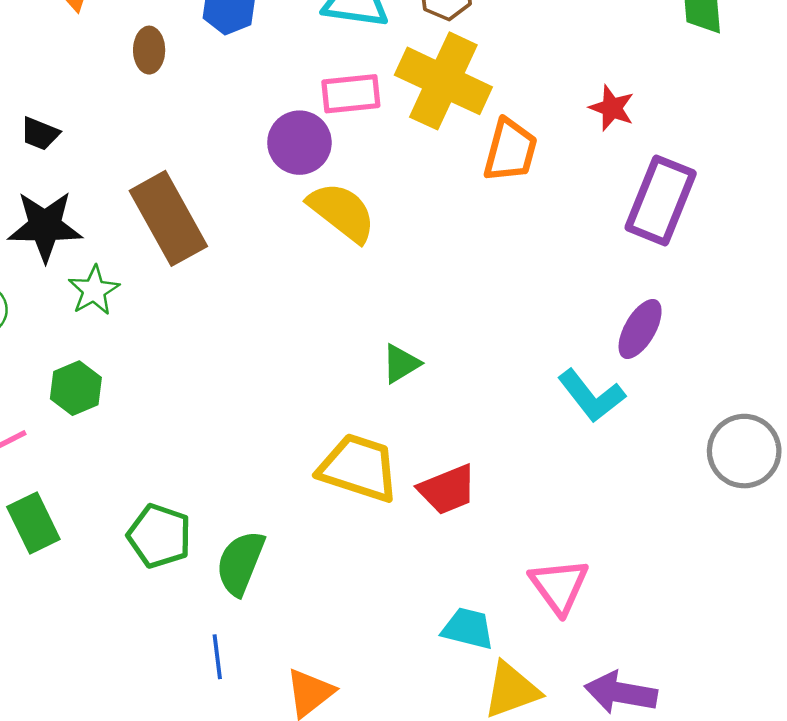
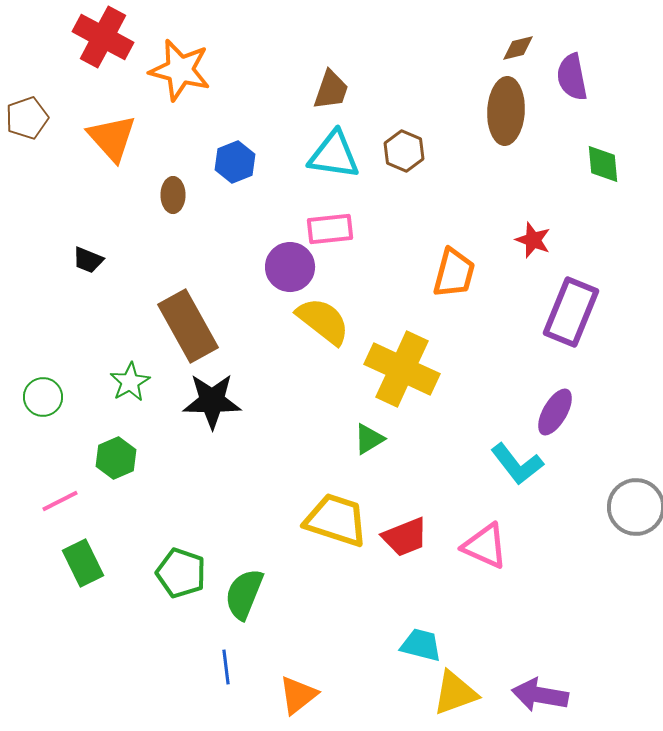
yellow cross: (443, 81) -> (402, 369), moved
black star: (45, 226) -> (212, 401), moved
pink triangle: (559, 586) -> (485, 546), moved, turned -30

